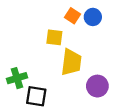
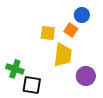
orange square: (72, 16) -> (71, 30), moved
green cross: (17, 78) -> (15, 69), turned 36

